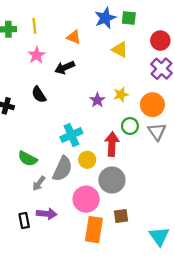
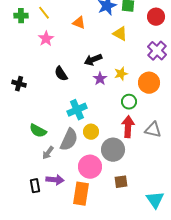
yellow line: (34, 26) -> (44, 13), turned -32
red circle: (160, 41) -> (156, 17), moved
black arrow: (65, 68) -> (93, 60), moved
black semicircle: (39, 95) -> (61, 74), moved
gray triangle: (157, 132) -> (153, 130), moved, turned -42
red arrow: (112, 144) -> (128, 127), moved
orange rectangle: (94, 230) -> (81, 194), moved

